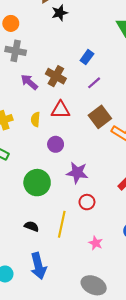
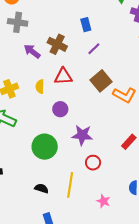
blue rectangle: (87, 57) -> (86, 25), turned -48

